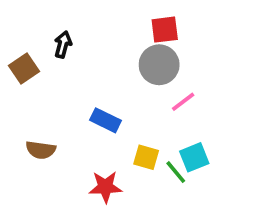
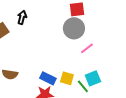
blue rectangle: (105, 120) -> (48, 78), moved

